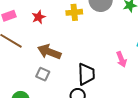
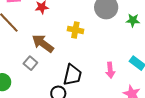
yellow cross: (74, 12) -> (75, 30), moved

